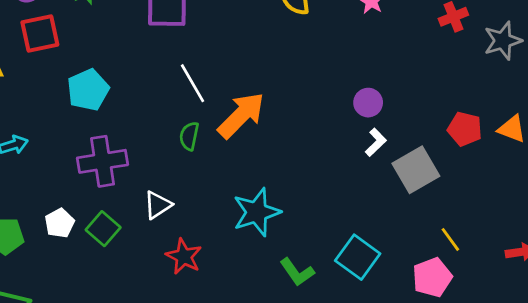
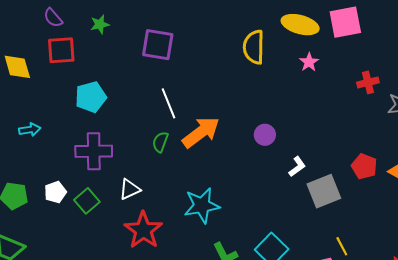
purple circle: (368, 103) -> (265, 135), moved
red star: (184, 256) -> (143, 230), size x1.4

